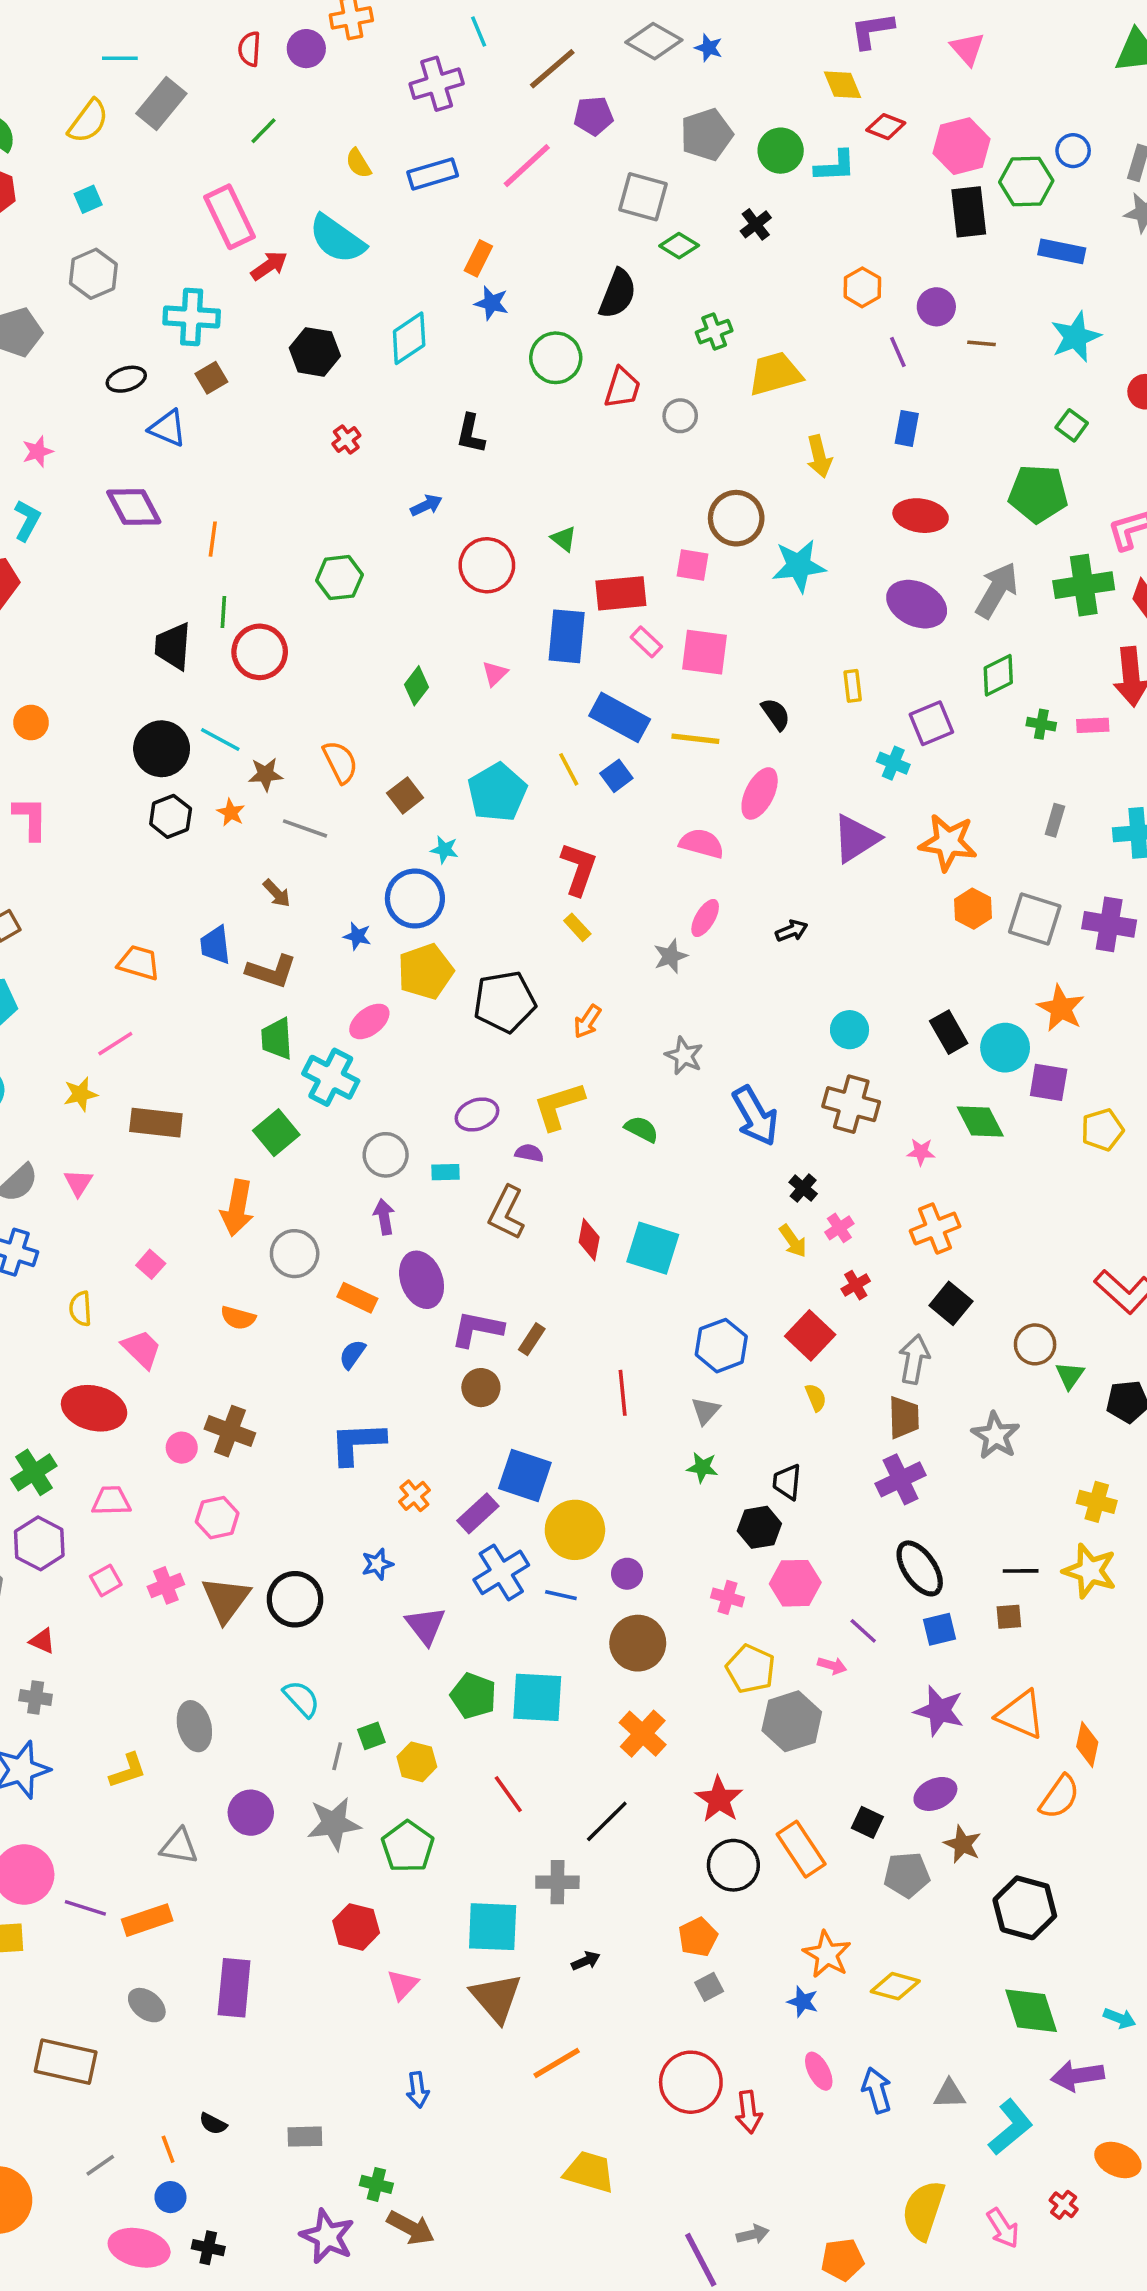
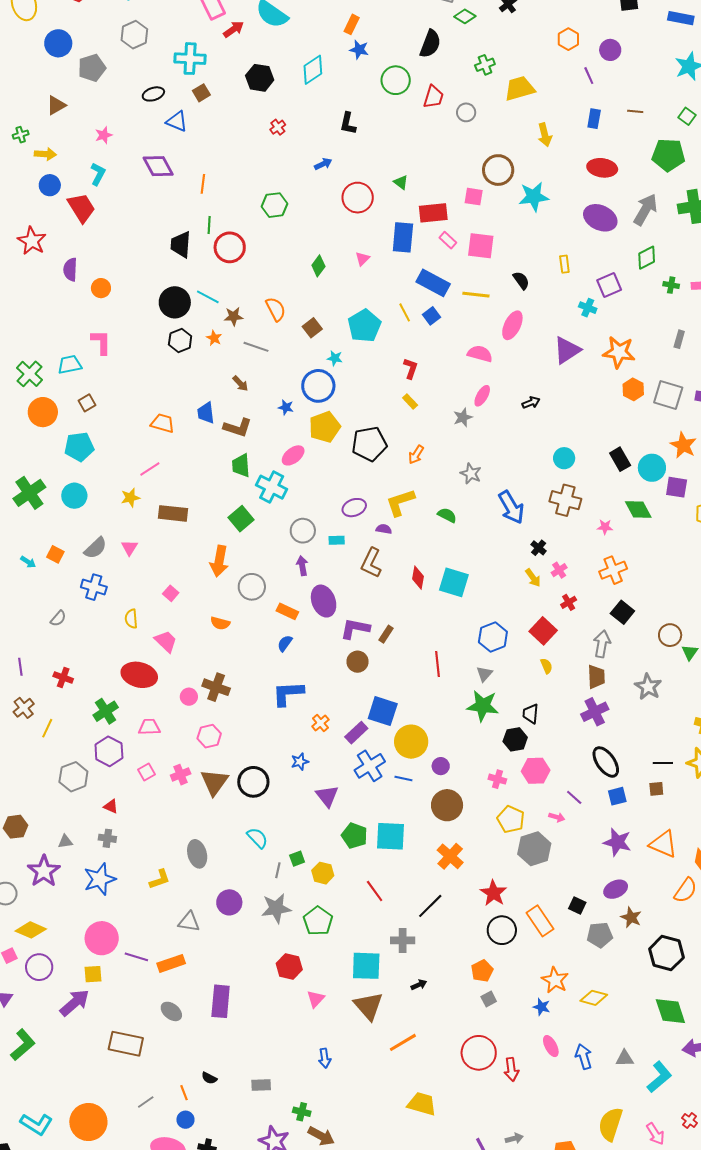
brown line: (982, 343) -> (635, 111), moved
red L-shape: (579, 869) -> (411, 369), size x0.7
green star: (702, 1467) -> (483, 706), size x1.8

